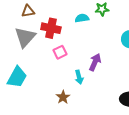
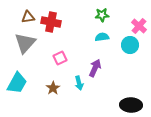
cyan semicircle: (82, 18) -> (102, 37), moved
red cross: (51, 28) -> (51, 22), moved
brown star: (63, 97) -> (53, 88), moved

